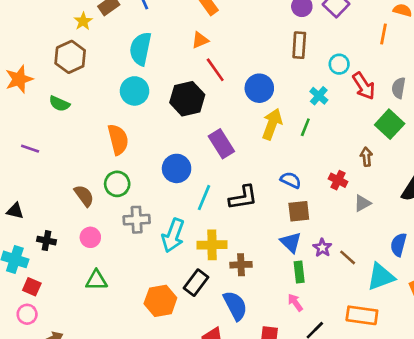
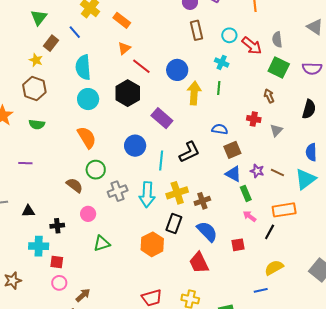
orange rectangle: (362, 315) -> (284, 210), moved

